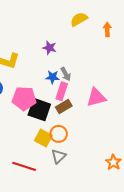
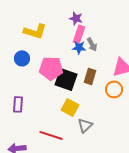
pink rectangle: (62, 91) -> (79, 34), moved
brown rectangle: (64, 107) -> (90, 76), turned -42
orange circle: (59, 134) -> (114, 89), moved

